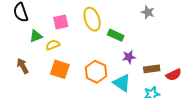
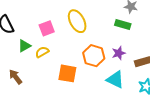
green rectangle: (116, 35) -> (123, 25), moved
orange square: (60, 69) -> (67, 73), moved
orange hexagon: (96, 72) -> (94, 56), moved

